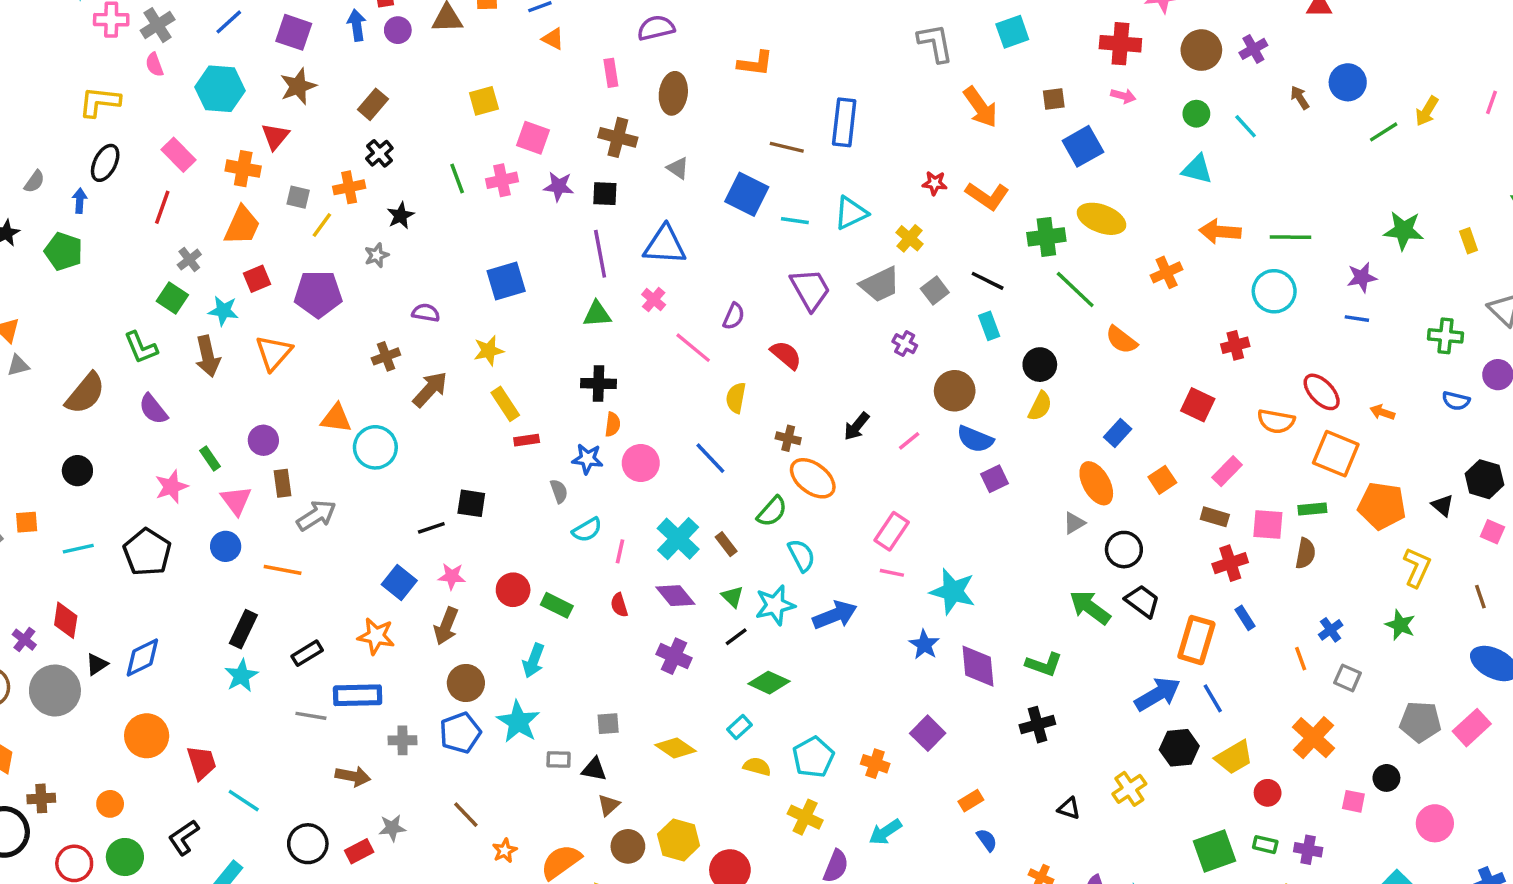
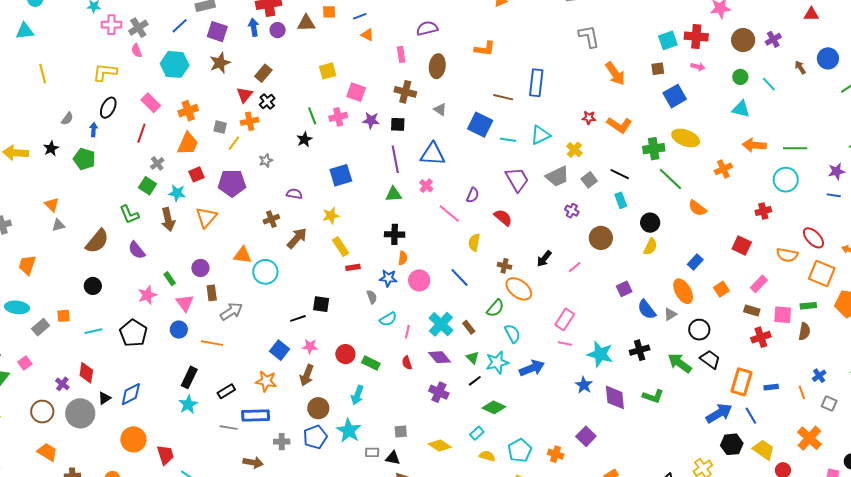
cyan square: (1012, 32) -> (668, 40), moved
red triangle: (275, 136) -> (245, 95), moved
orange cross: (243, 169) -> (188, 111), turned -30
black star: (401, 216) -> (304, 139), moved
blue semicircle: (975, 439) -> (647, 310), moved, turned 30
blue rectangle: (1245, 618) -> (771, 387), moved, turned -64
black cross: (1037, 725) -> (640, 350), moved
yellow trapezoid: (1234, 757) -> (763, 450), turned -115

